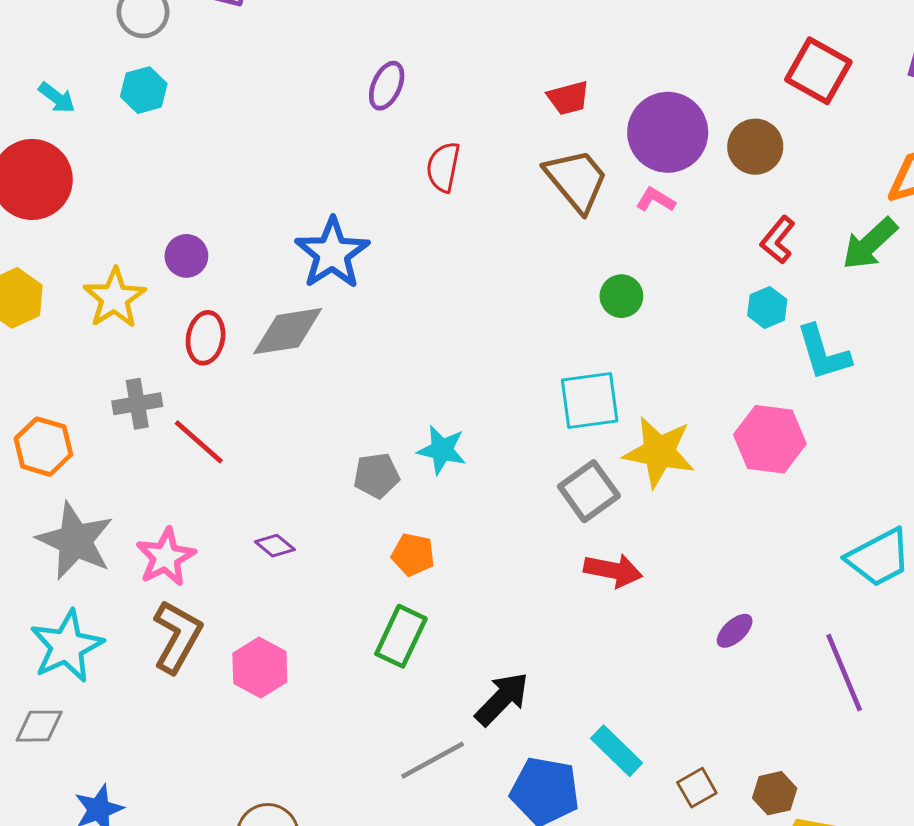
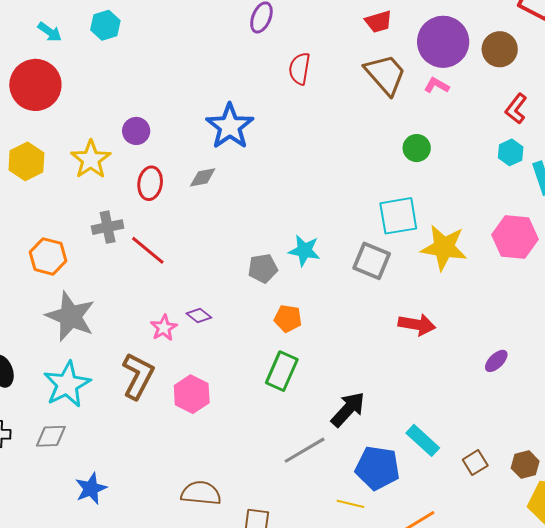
gray diamond: (288, 331) -> (203, 177), size x0.6
gray square: (589, 491) -> (372, 261), moved, turned -30
pink star: (166, 557) -> (164, 328), moved, size x0.7

